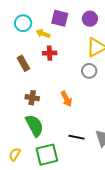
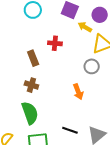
yellow arrow: (43, 34) -> (85, 27), moved
brown rectangle: (23, 63) -> (33, 58), moved
orange arrow: (66, 99) -> (78, 92), moved

